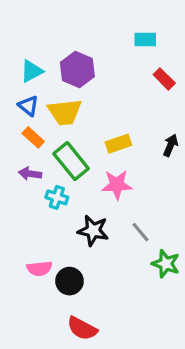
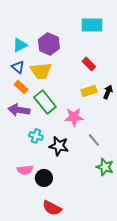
cyan rectangle: (145, 39) -> (92, 25), size x1.5
red rectangle: (164, 79) -> (89, 64), moved
yellow rectangle: (118, 144) -> (89, 91), moved
purple arrow: (30, 174) -> (19, 110), size x1.5
cyan cross: (57, 197) -> (36, 136), moved
gray line: (141, 232) -> (94, 140), moved

